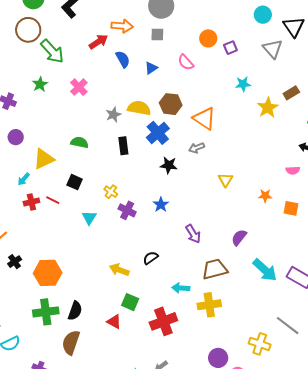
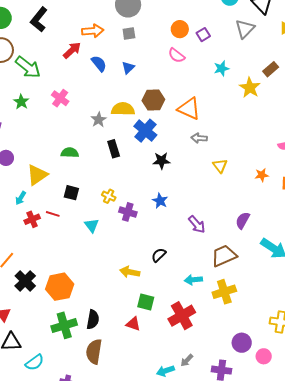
gray triangle: (273, 49) -> (245, 29), turned 35
pink semicircle: (186, 62) -> (177, 55), moved
gray arrow: (197, 148) -> (199, 138), moved, turned 35
black cross: (15, 262) -> (25, 281), size x1.5

